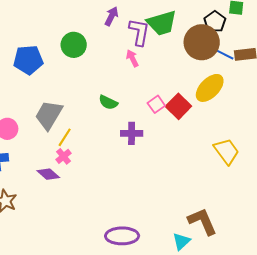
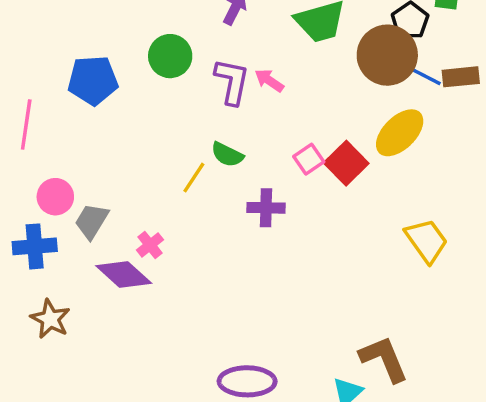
purple L-shape: (139, 32) -> (232, 81), moved
pink arrow: (132, 58) -> (269, 80), turned -30
gray trapezoid: (49, 115) -> (92, 221), moved, size x0.7
yellow line: (65, 137) -> (194, 178), moved
purple diamond: (48, 174) -> (124, 275), size x1.4

